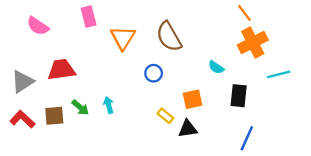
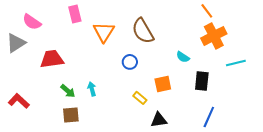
gray triangle: (22, 81) -> (16, 43), moved
brown square: (54, 116) -> (71, 115), moved
black triangle: (188, 129) -> (159, 120), moved

